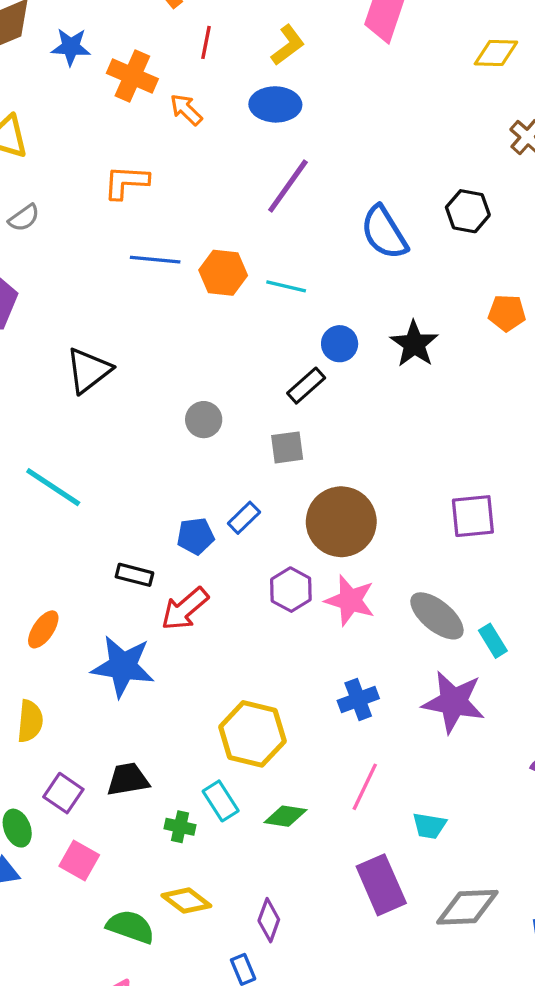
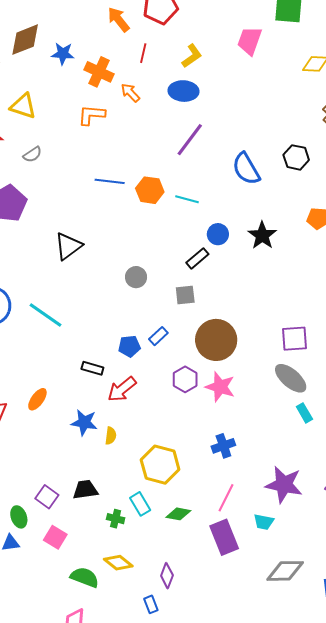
orange L-shape: (126, 182) -> (92, 115), moved
gray ellipse: (437, 616) -> (291, 378), moved
blue star: (123, 666) -> (84, 422), size x0.7
purple star: (454, 702) -> (284, 485), moved
yellow semicircle: (30, 721) -> (111, 436), moved, size x0.7
purple rectangle: (381, 885) -> (224, 537), moved

